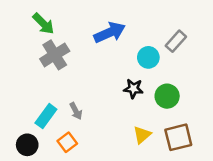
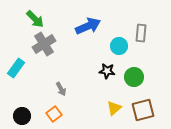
gray rectangle: (176, 41) -> (141, 33), turned -36
cyan rectangle: (46, 116) -> (16, 68), moved

